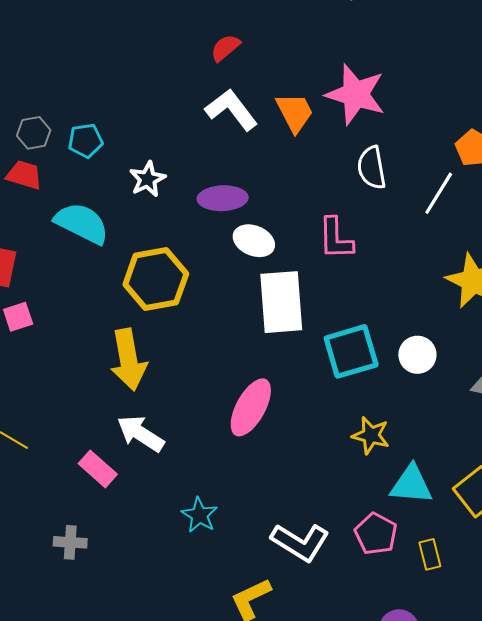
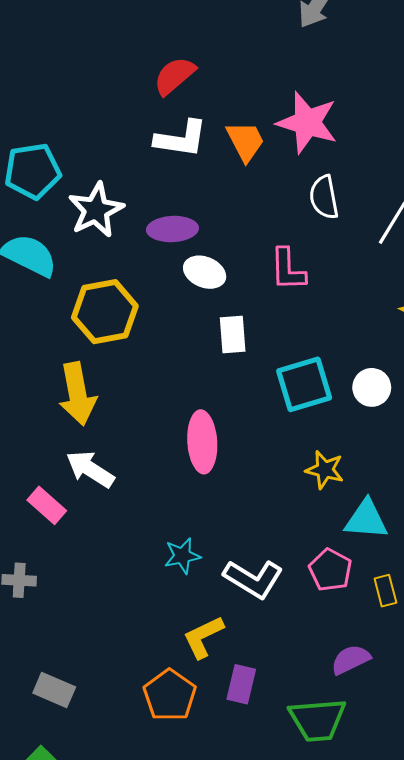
red semicircle: (225, 48) -> (174, 76), size x1.4
white L-shape: (231, 110) -> (181, 139), turned 136
cyan pentagon: (85, 141) -> (33, 171), size x1.6
white star: (148, 179) -> (96, 210), size x1.5
white rectangle: (281, 302) -> (233, 335), size x0.6
pink ellipse: (251, 407) -> (202, 442), turned -32
cyan star: (200, 515) -> (182, 556), moved, turned 30

